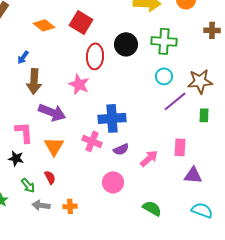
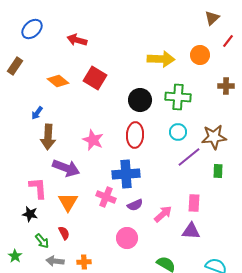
red ellipse: (95, 56) -> (135, 135), moved
purple triangle: (193, 175) -> (191, 231), moved

